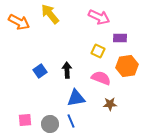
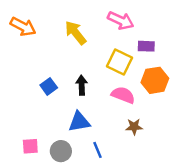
yellow arrow: (50, 14) -> (76, 33), moved
yellow square: (98, 51) -> (119, 62), size x1.5
blue triangle: (76, 98) -> (79, 122), moved
blue line: (71, 121) -> (97, 150), moved

